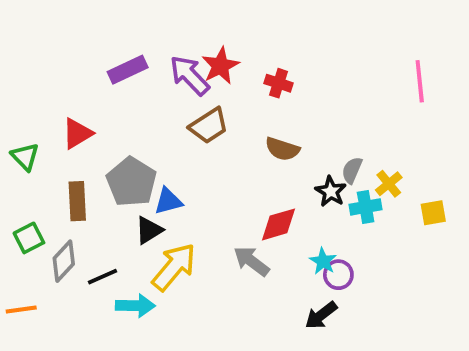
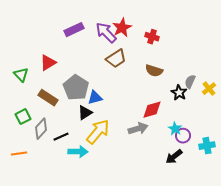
brown rectangle: (77, 201) -> (48, 98), turned -54
cyan cross: (366, 207) -> (207, 146), moved
gray arrow: (251, 261) -> (138, 129), turned 126

